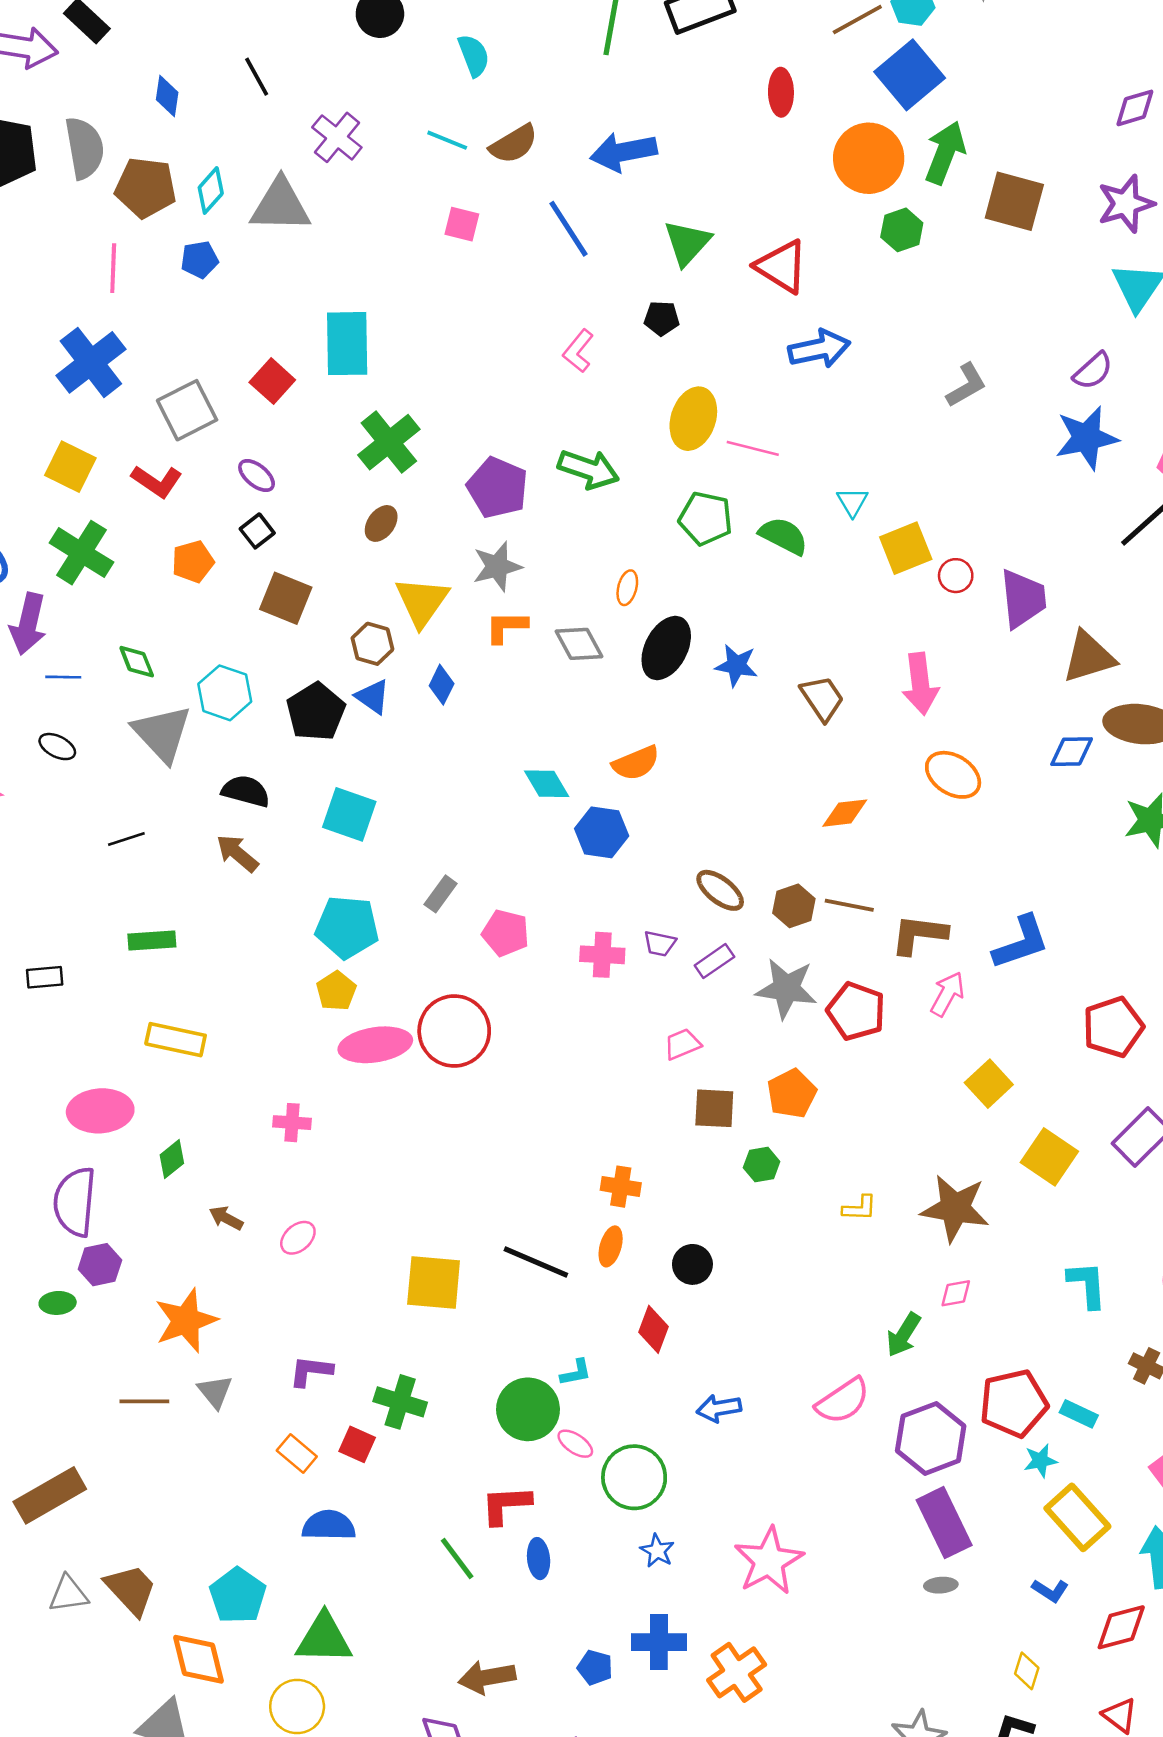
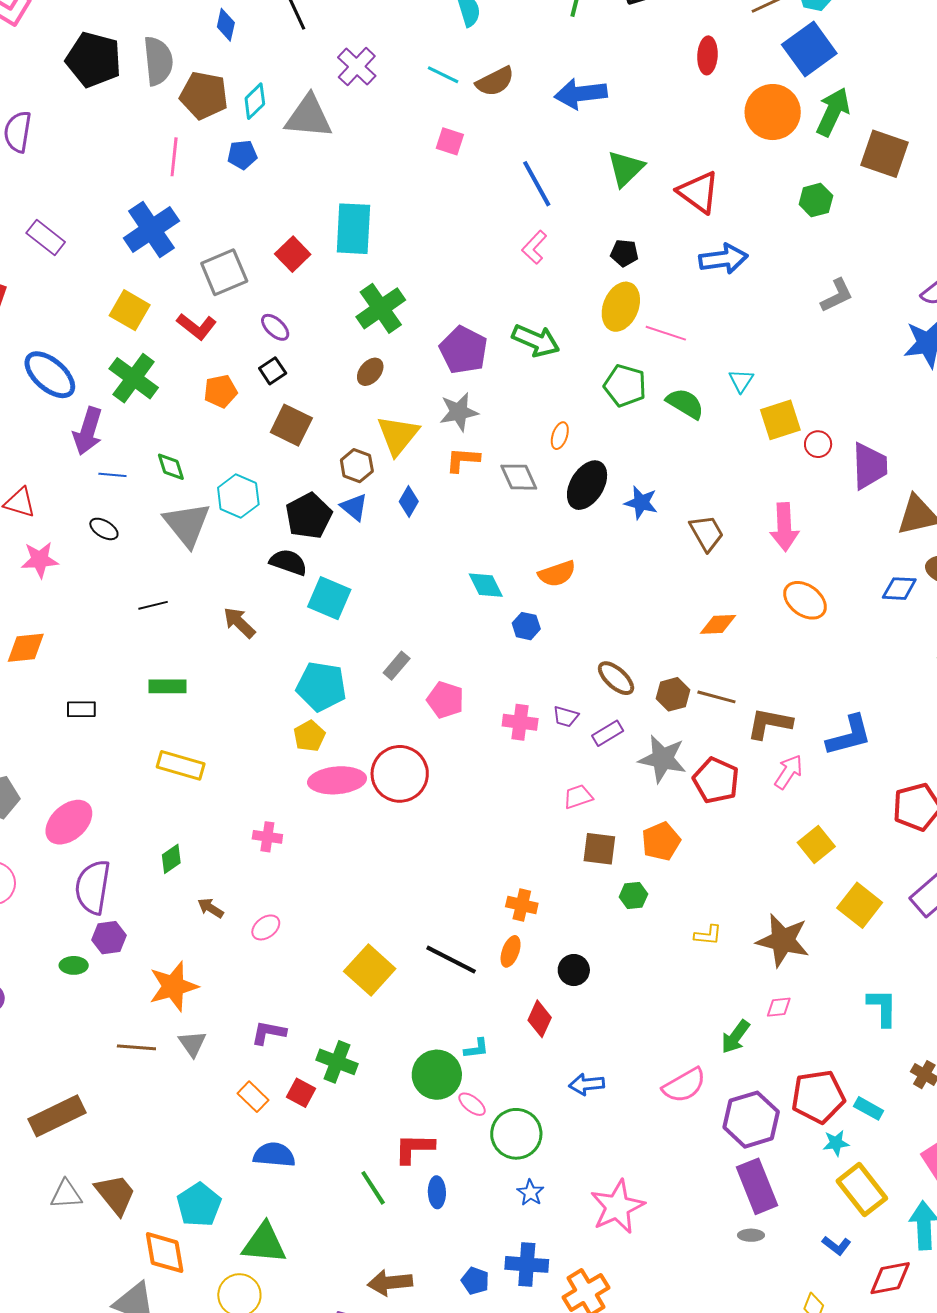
blue line: (569, 229) -> (537, 184), moved
green hexagon: (902, 230) -> (816, 200), moved
black pentagon: (662, 318) -> (624, 253), moved
black semicircle: (246, 791) -> (288, 562), moved
blue hexagon: (602, 832) -> (526, 626), size x0.7
pink ellipse: (100, 1111) -> (69, 822), moved, turned -42
yellow square: (434, 1282) -> (370, 970), turned 33

